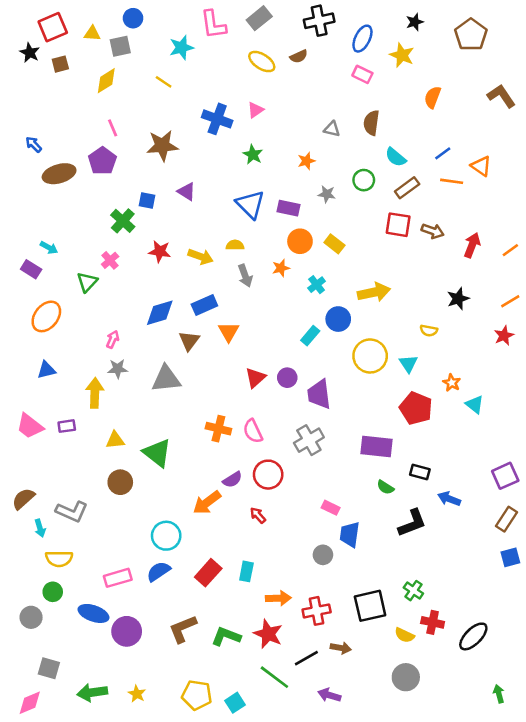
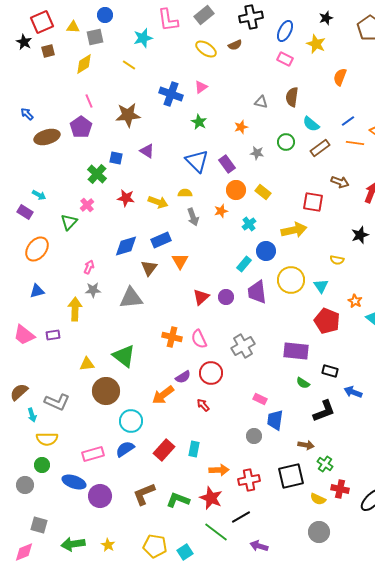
purple rectangle: (289, 208) -> (227, 164), turned 42
red square: (398, 225) -> (313, 202), moved
purple trapezoid: (319, 394) -> (257, 292), moved
yellow triangle: (115, 440) -> (87, 364), moved
brown circle: (120, 482) -> (106, 391), moved, size x1.4
brown arrow: (341, 648) -> (306, 445), moved

